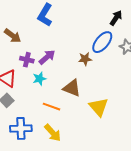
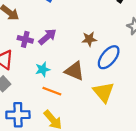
blue ellipse: (102, 42) -> (109, 57), moved
cyan star: (39, 79) -> (43, 69), moved

